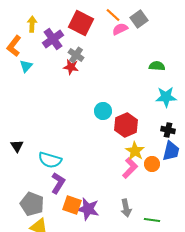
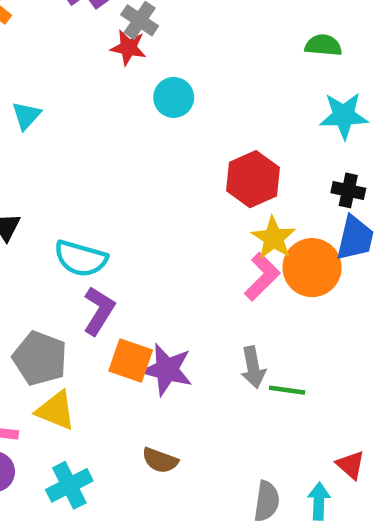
cyan triangle: (26, 66) -> (26, 116), moved
cyan circle: (103, 111) -> (174, 97), moved
orange circle: (152, 164) -> (312, 268), size x1.6
green line: (152, 220) -> (287, 390), moved

